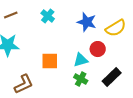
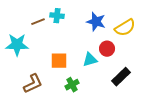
brown line: (11, 15) -> (38, 22), moved
cyan cross: (48, 16) -> (57, 16), turned -32
green cross: (81, 79) -> (72, 85), moved, turned 32

